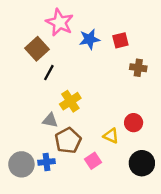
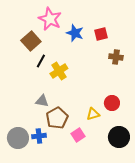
blue star: (89, 39) -> (75, 33), turned 30
yellow cross: (70, 101) -> (59, 71), moved
yellow triangle: (111, 136) -> (93, 114), turned -40

